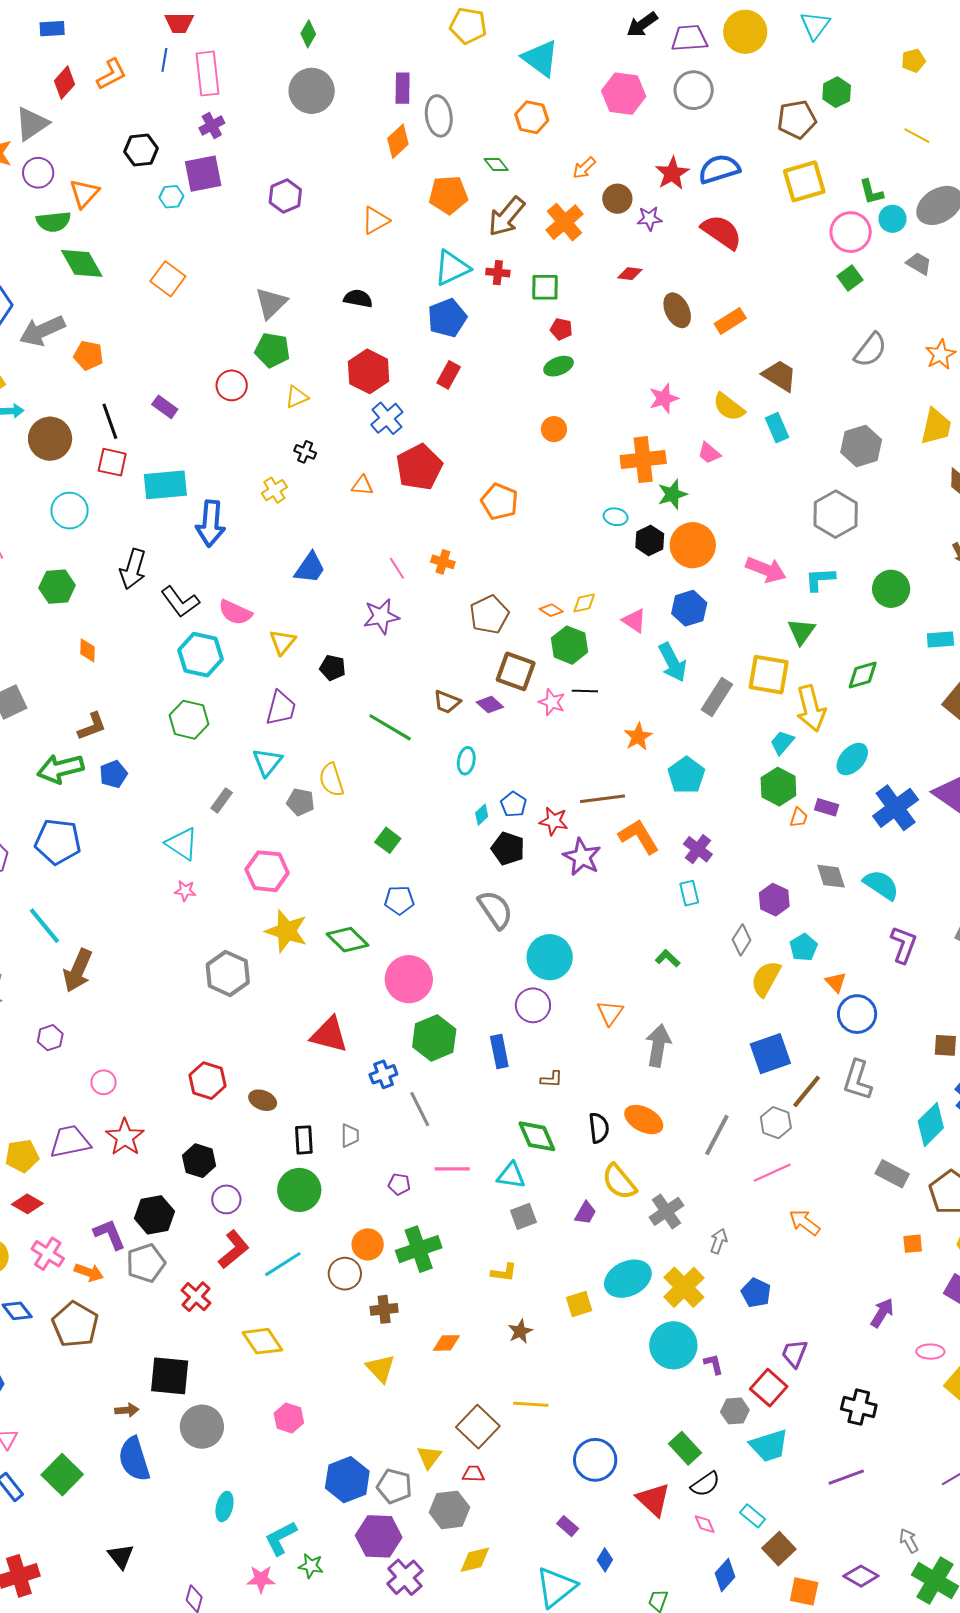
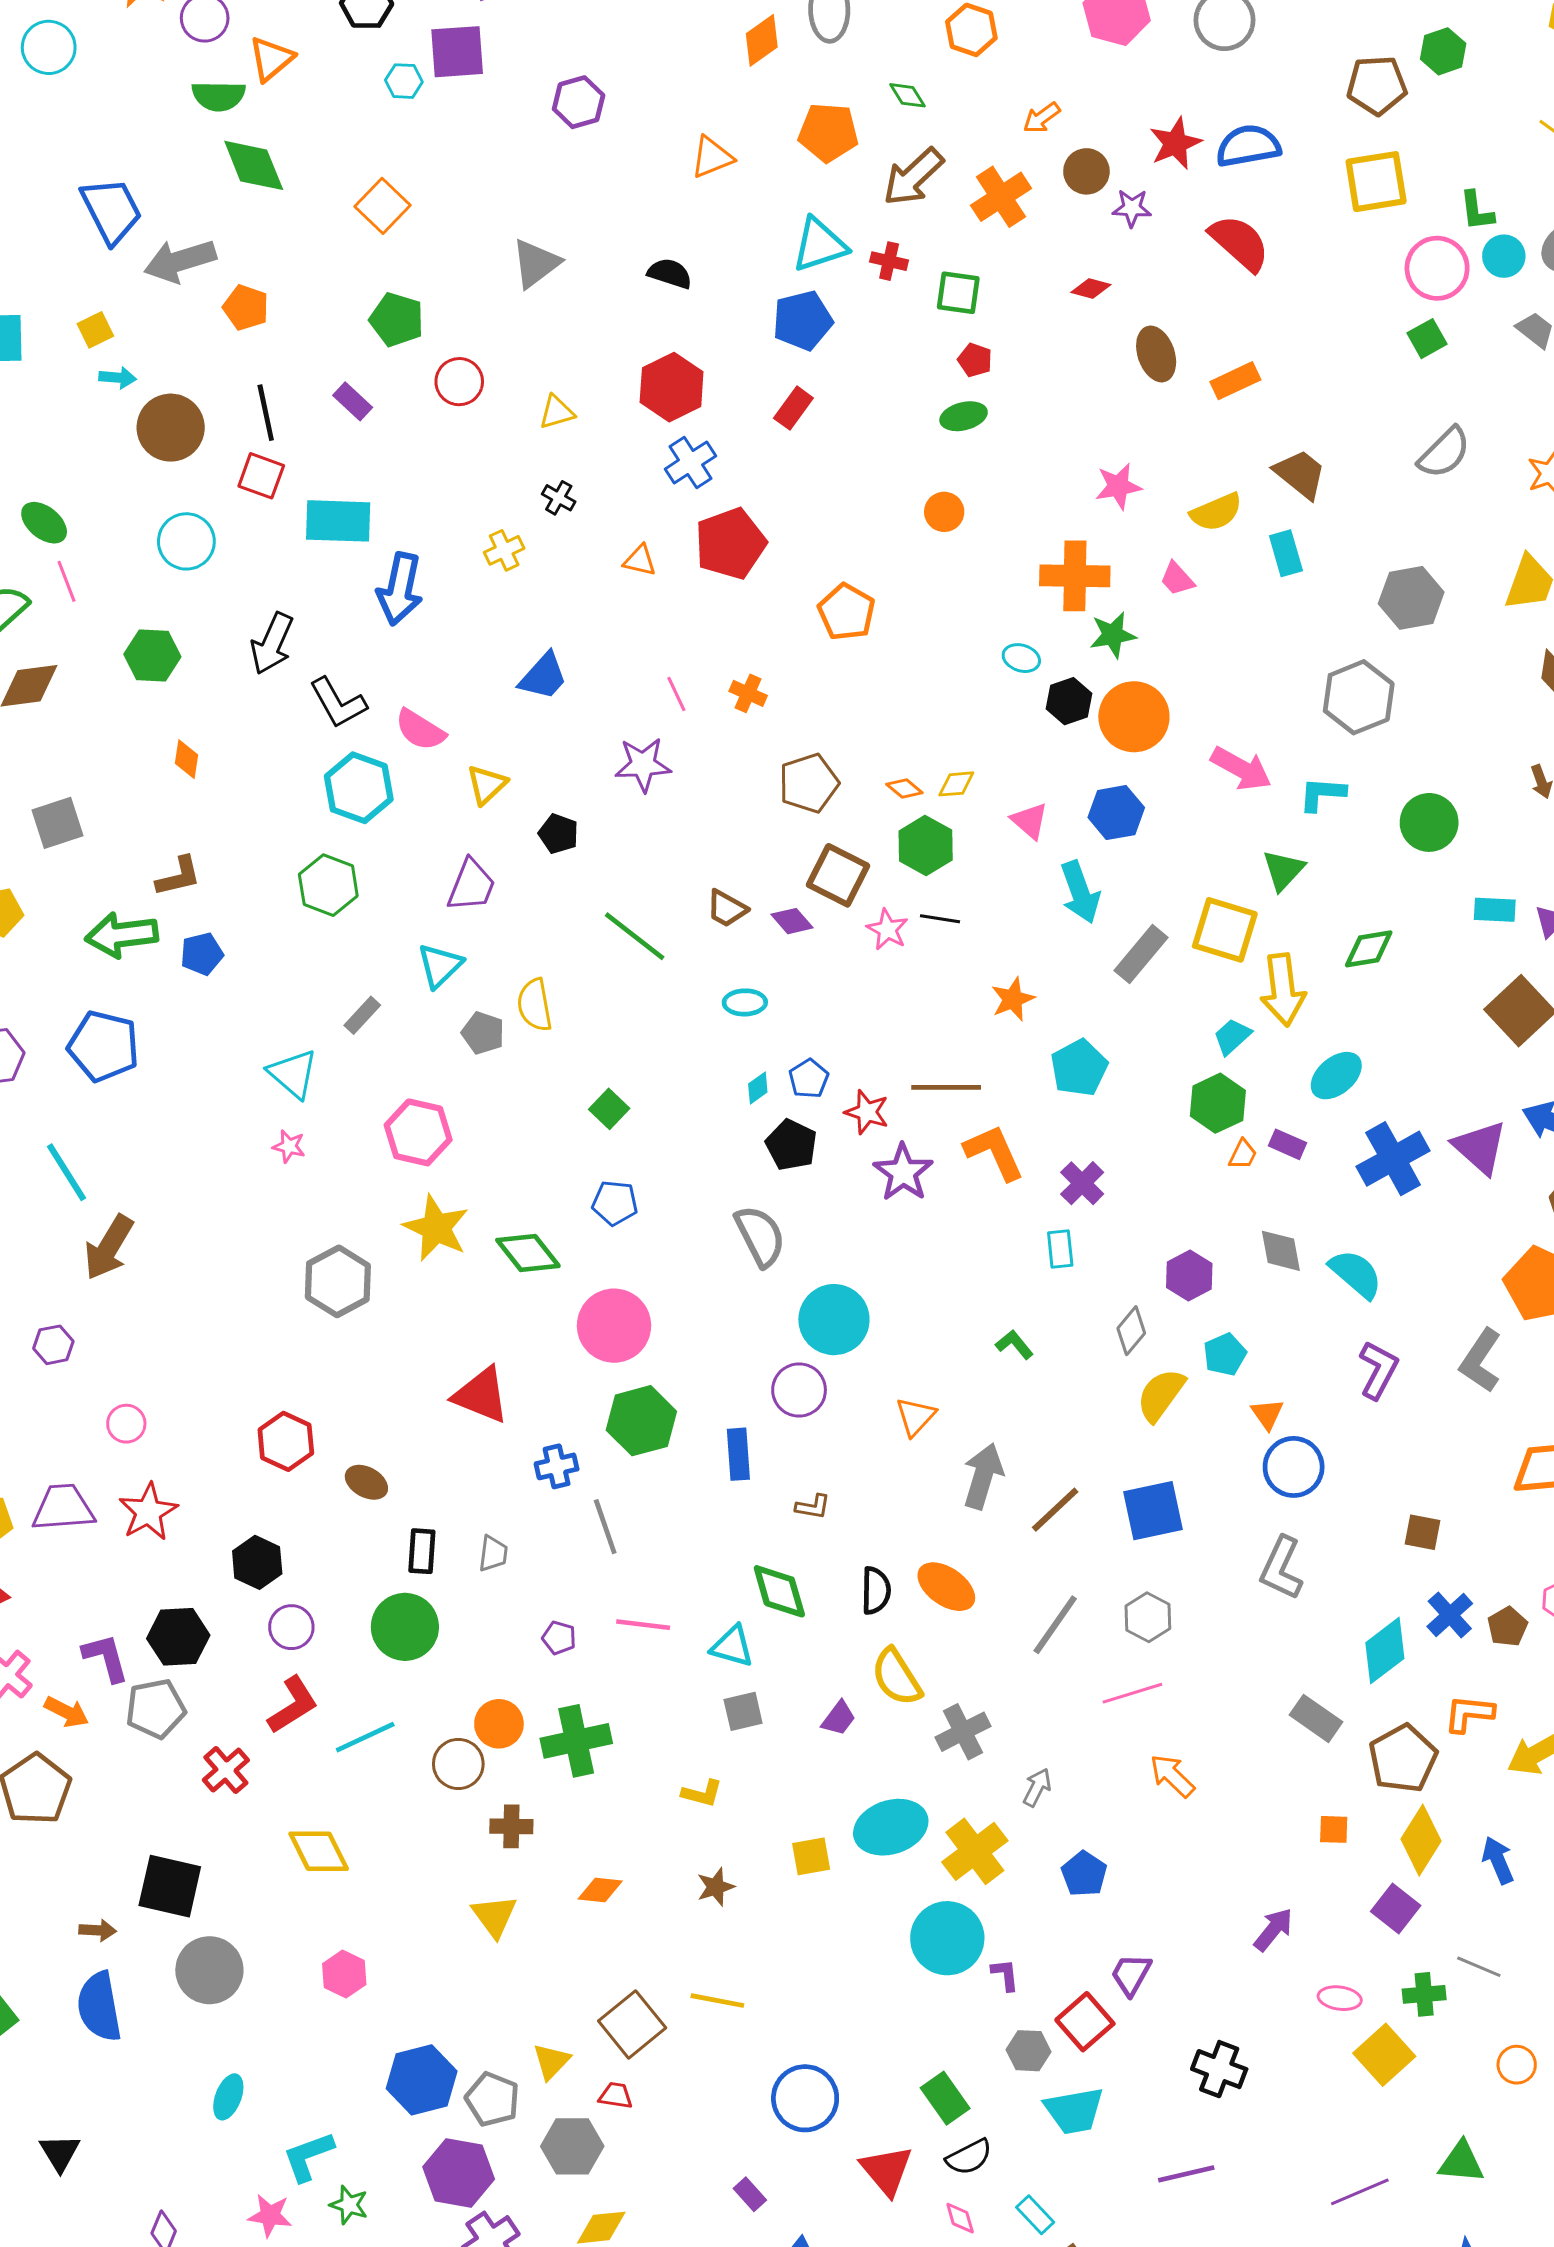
green pentagon: (272, 350) -> (397, 320), moved
yellow semicircle: (729, 407) -> (1216, 512), turned -68
cyan ellipse: (466, 761) -> (745, 1002), turned 72
brown line: (807, 1091) -> (1055, 1510), moved

